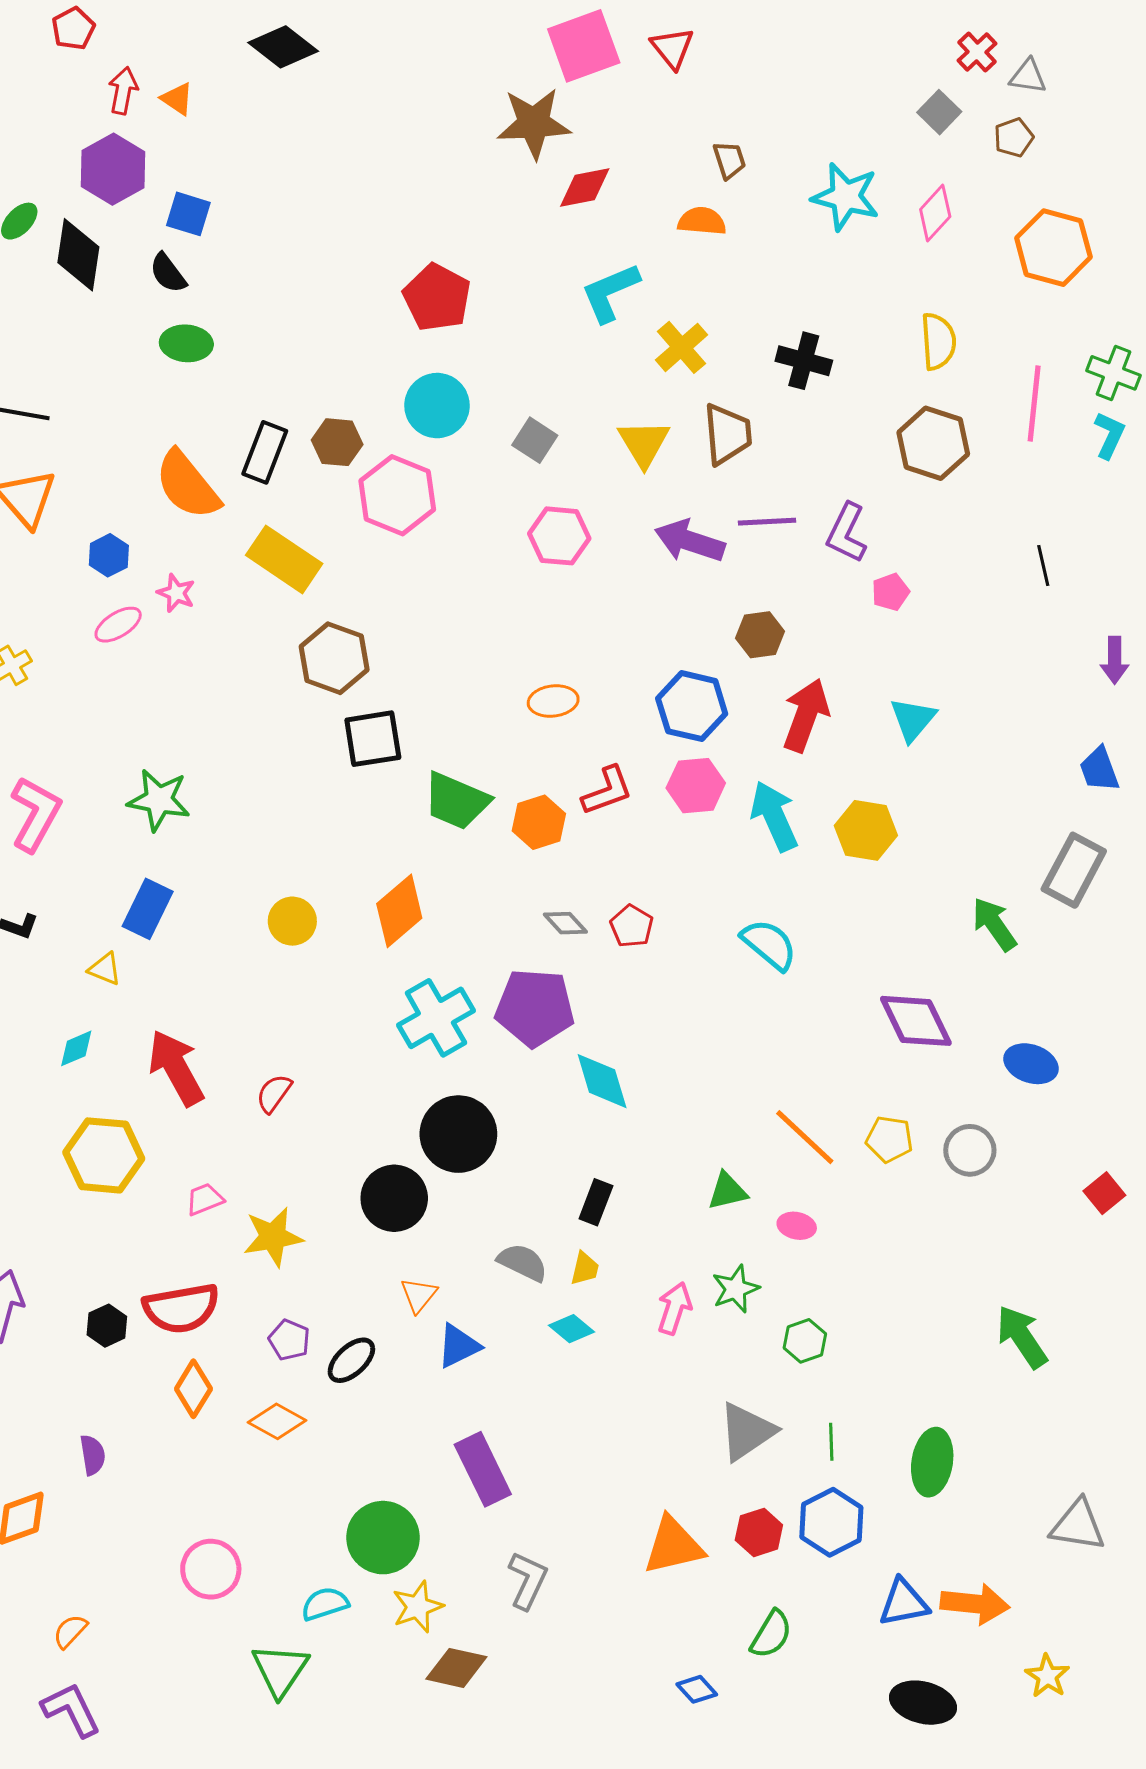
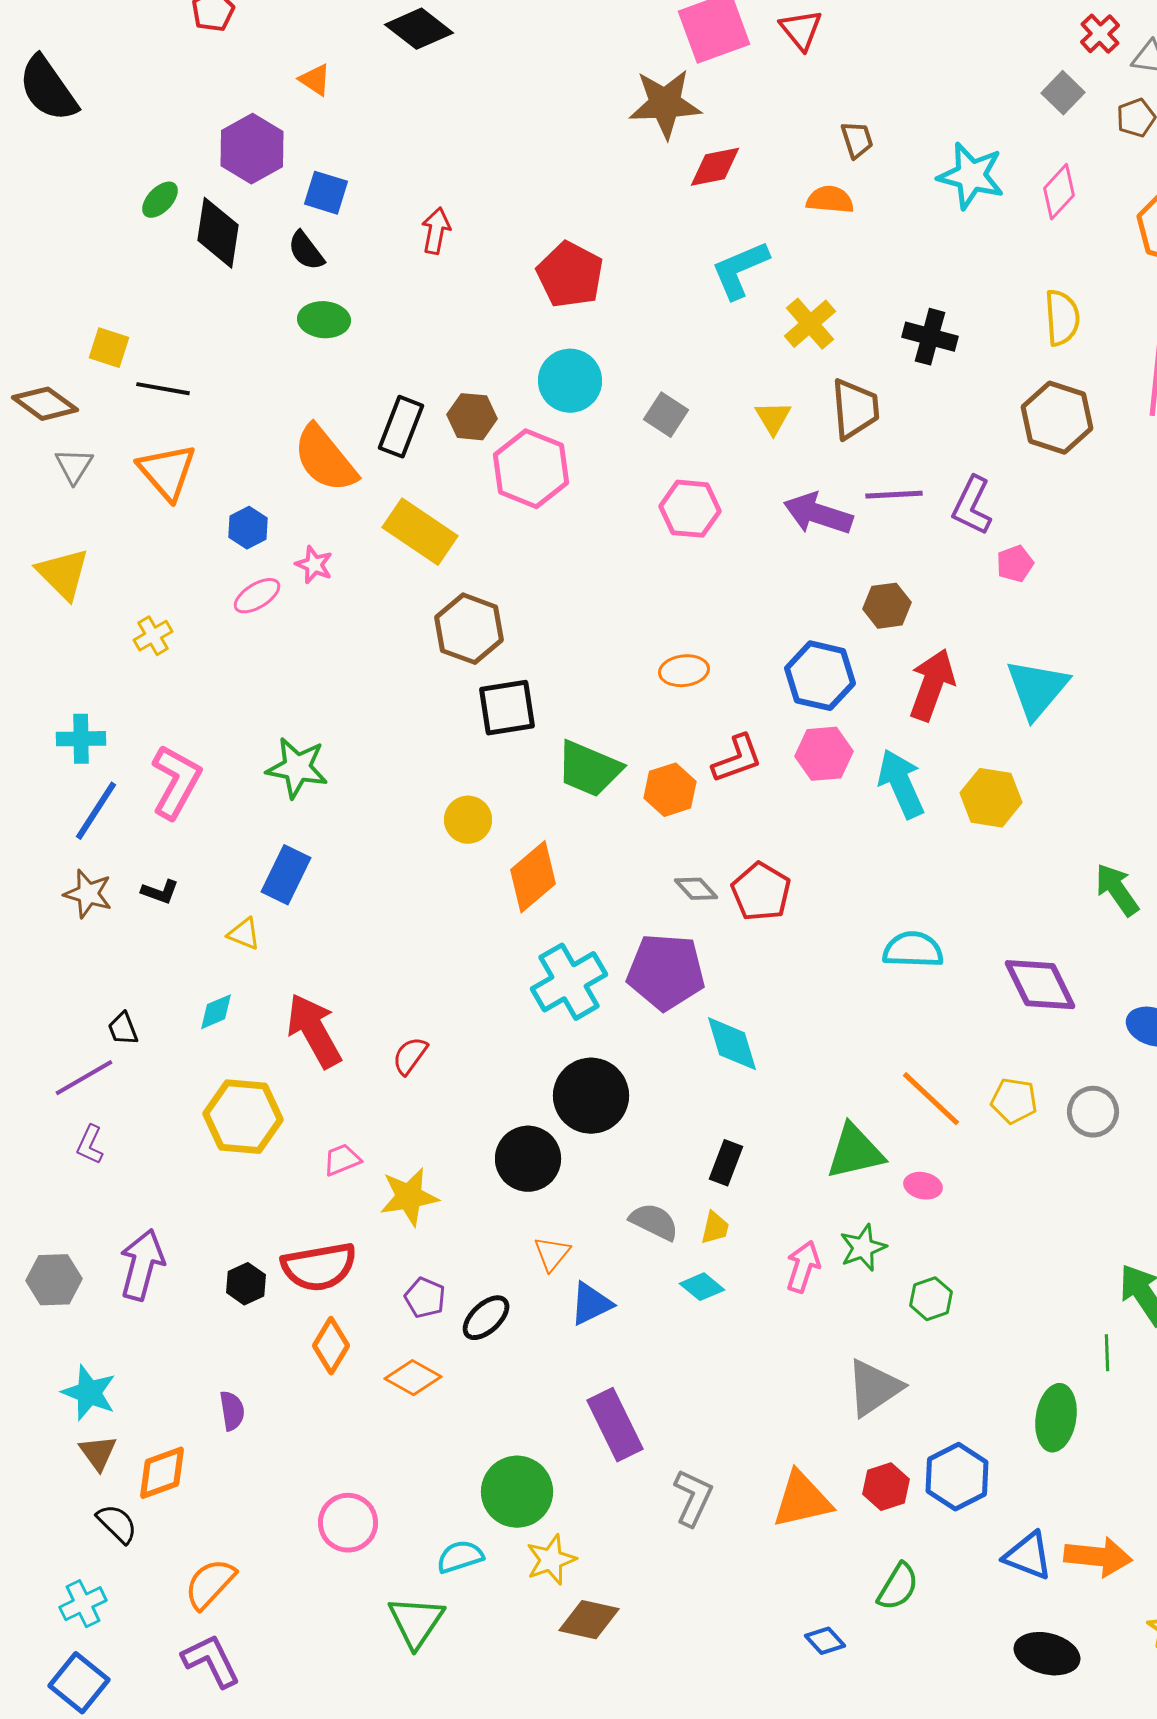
red arrow: (123, 91) -> (436, 231), moved
yellow triangle: (644, 443) -> (773, 418), size x0.7
cyan triangle: (913, 719) -> (1037, 689), size x1.4
yellow circle: (292, 921) -> (468, 820), moved
red pentagon: (632, 926) -> (761, 892), size x1.4
cyan semicircle: (769, 945) -> (913, 950), moved, turned -38
green triangle: (727, 1191) -> (855, 1152), size x1.5
green line: (831, 1442) -> (1107, 1353), moved
gray L-shape: (528, 1580) -> (693, 1498), moved
blue triangle: (904, 1603) -> (1028, 1556), turned 32
orange semicircle: (70, 1631) -> (210, 1584), size x1.5

